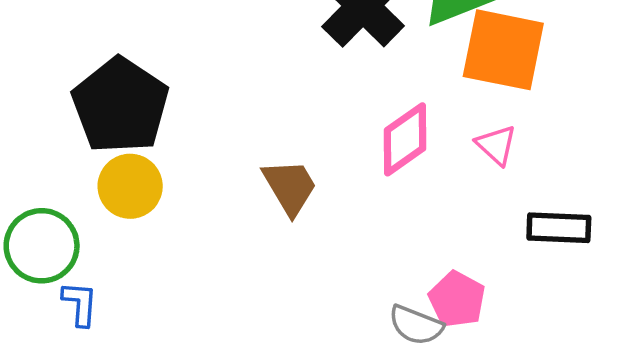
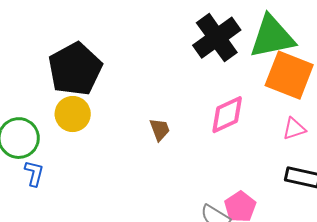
pink triangle: (496, 145) -> (294, 129), moved, turned 50
brown trapezoid: (290, 187) -> (160, 130), size x0.7

